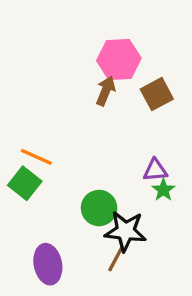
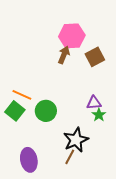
green circle: (99, 208) -> (46, 111), moved
black star: (125, 231) -> (76, 140), turned -30

